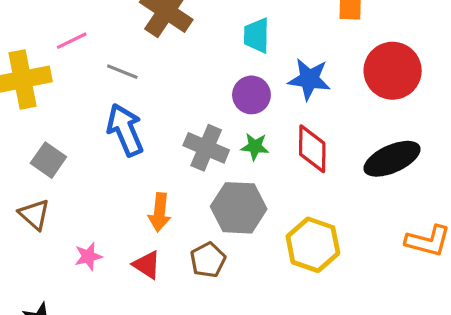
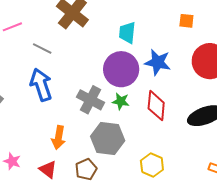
purple circle: (251, 95) -> (121, 69), size x1.5
yellow hexagon: (313, 245) -> (152, 165), size x0.7
pink star: (88, 256) -> (12, 161), turned 30

